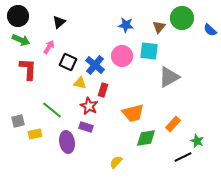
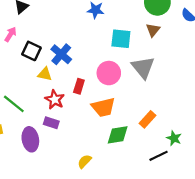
brown triangle: (159, 27) -> (153, 30), moved
pink circle: (122, 56) -> (109, 73), moved
gray triangle: (169, 77) -> (143, 67), turned -40
red rectangle: (103, 90) -> (79, 86), moved

